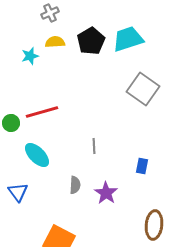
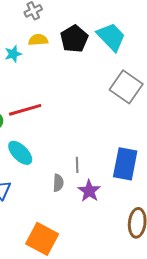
cyan trapezoid: (128, 39) -> (111, 37), turned 64
gray line: (94, 146) -> (77, 165), moved
blue rectangle: (142, 166) -> (125, 164), size x2.0

